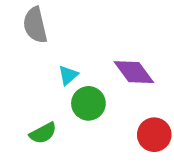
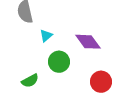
cyan triangle: (68, 75) -> (46, 36), moved

